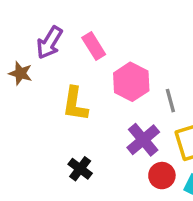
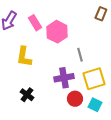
pink hexagon: (131, 82) -> (57, 32), moved
purple cross: (143, 140) -> (64, 78), turned 30

